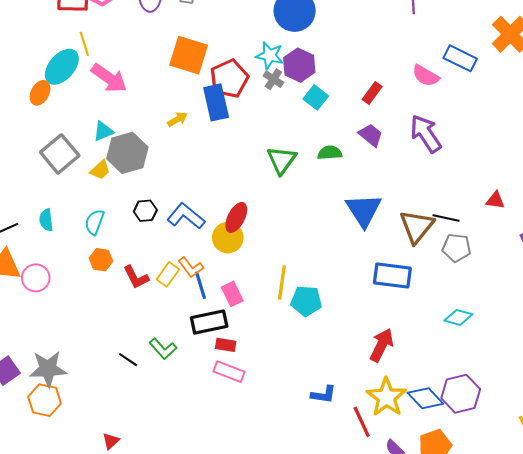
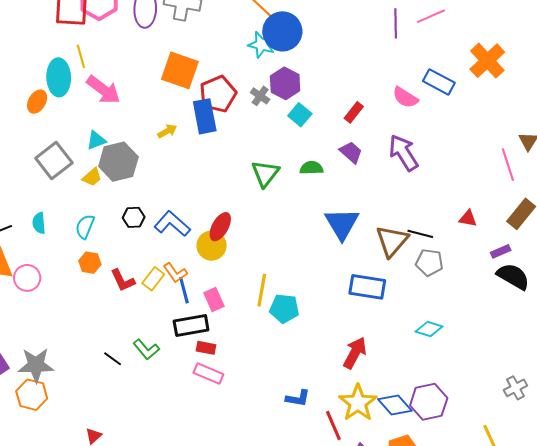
cyan star: (270, 56) -> (261, 45), moved
cyan ellipse: (62, 67) -> (59, 77), turned -45

